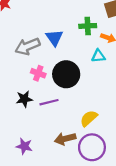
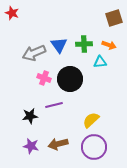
green cross: (88, 26) -> (84, 44), moved
black star: (24, 99) -> (30, 116), moved
brown arrow: (65, 139) -> (58, 144), moved

